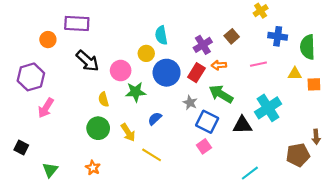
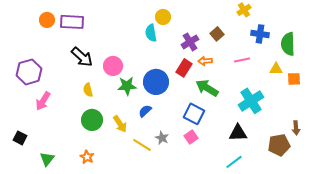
orange circle: (48, 40) -> (47, 20), moved
yellow circle: (146, 53) -> (163, 17), moved
blue circle: (167, 73) -> (156, 82), moved
yellow semicircle: (104, 99) -> (88, 90), moved
gray star: (190, 103) -> (162, 138), moved
black triangle: (242, 125) -> (238, 133), moved

